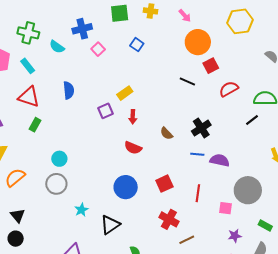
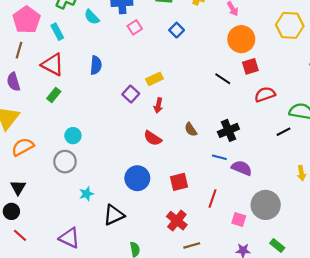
purple square: (105, 111) -> (131, 94), turned -35

